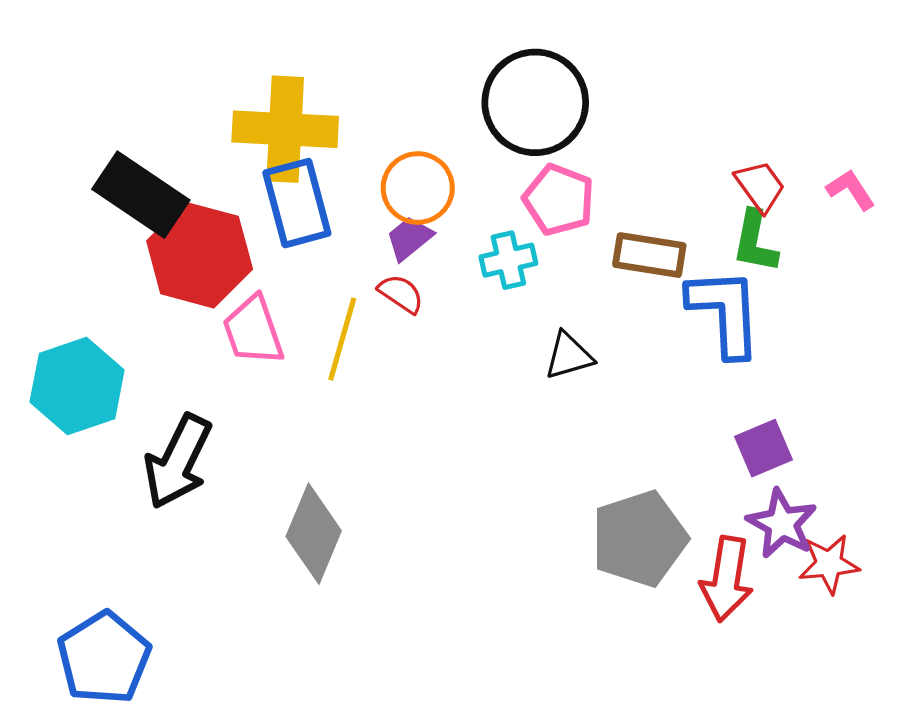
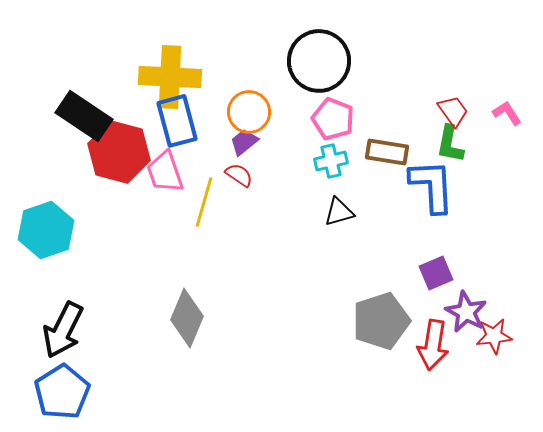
cyan cross: (508, 260) -> (331, 161), moved
pink trapezoid: (253, 331) -> (165, 172), moved
purple square: (763, 448) -> (436, 273), moved
black arrow: (178, 461) -> (63, 330), moved

